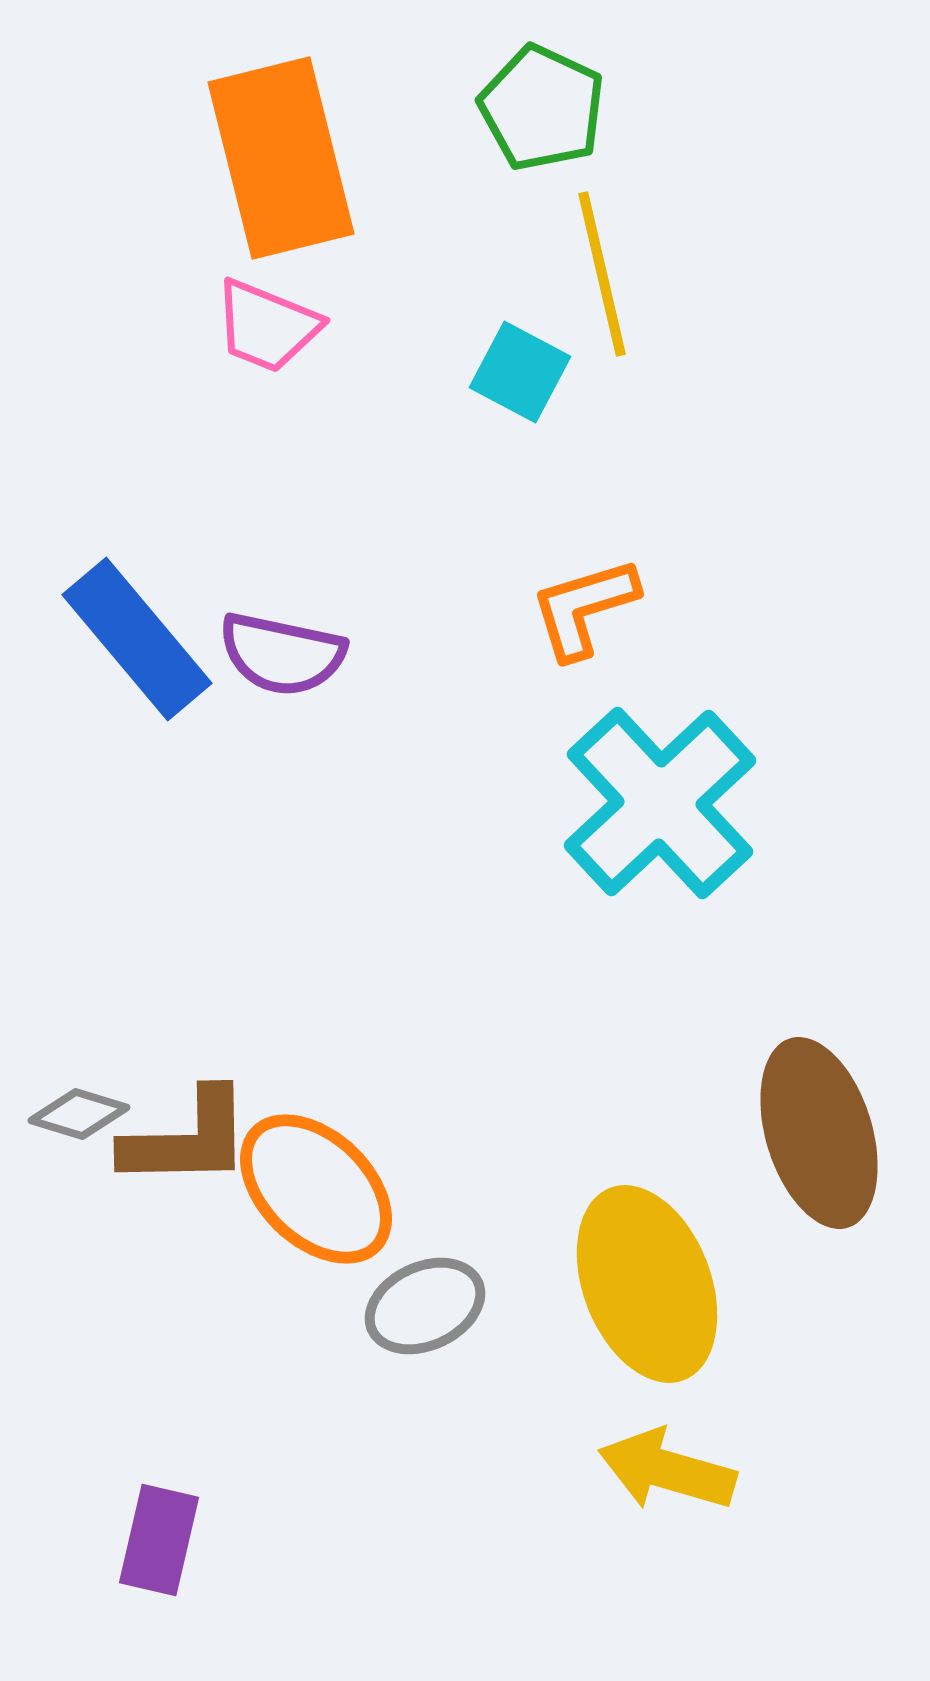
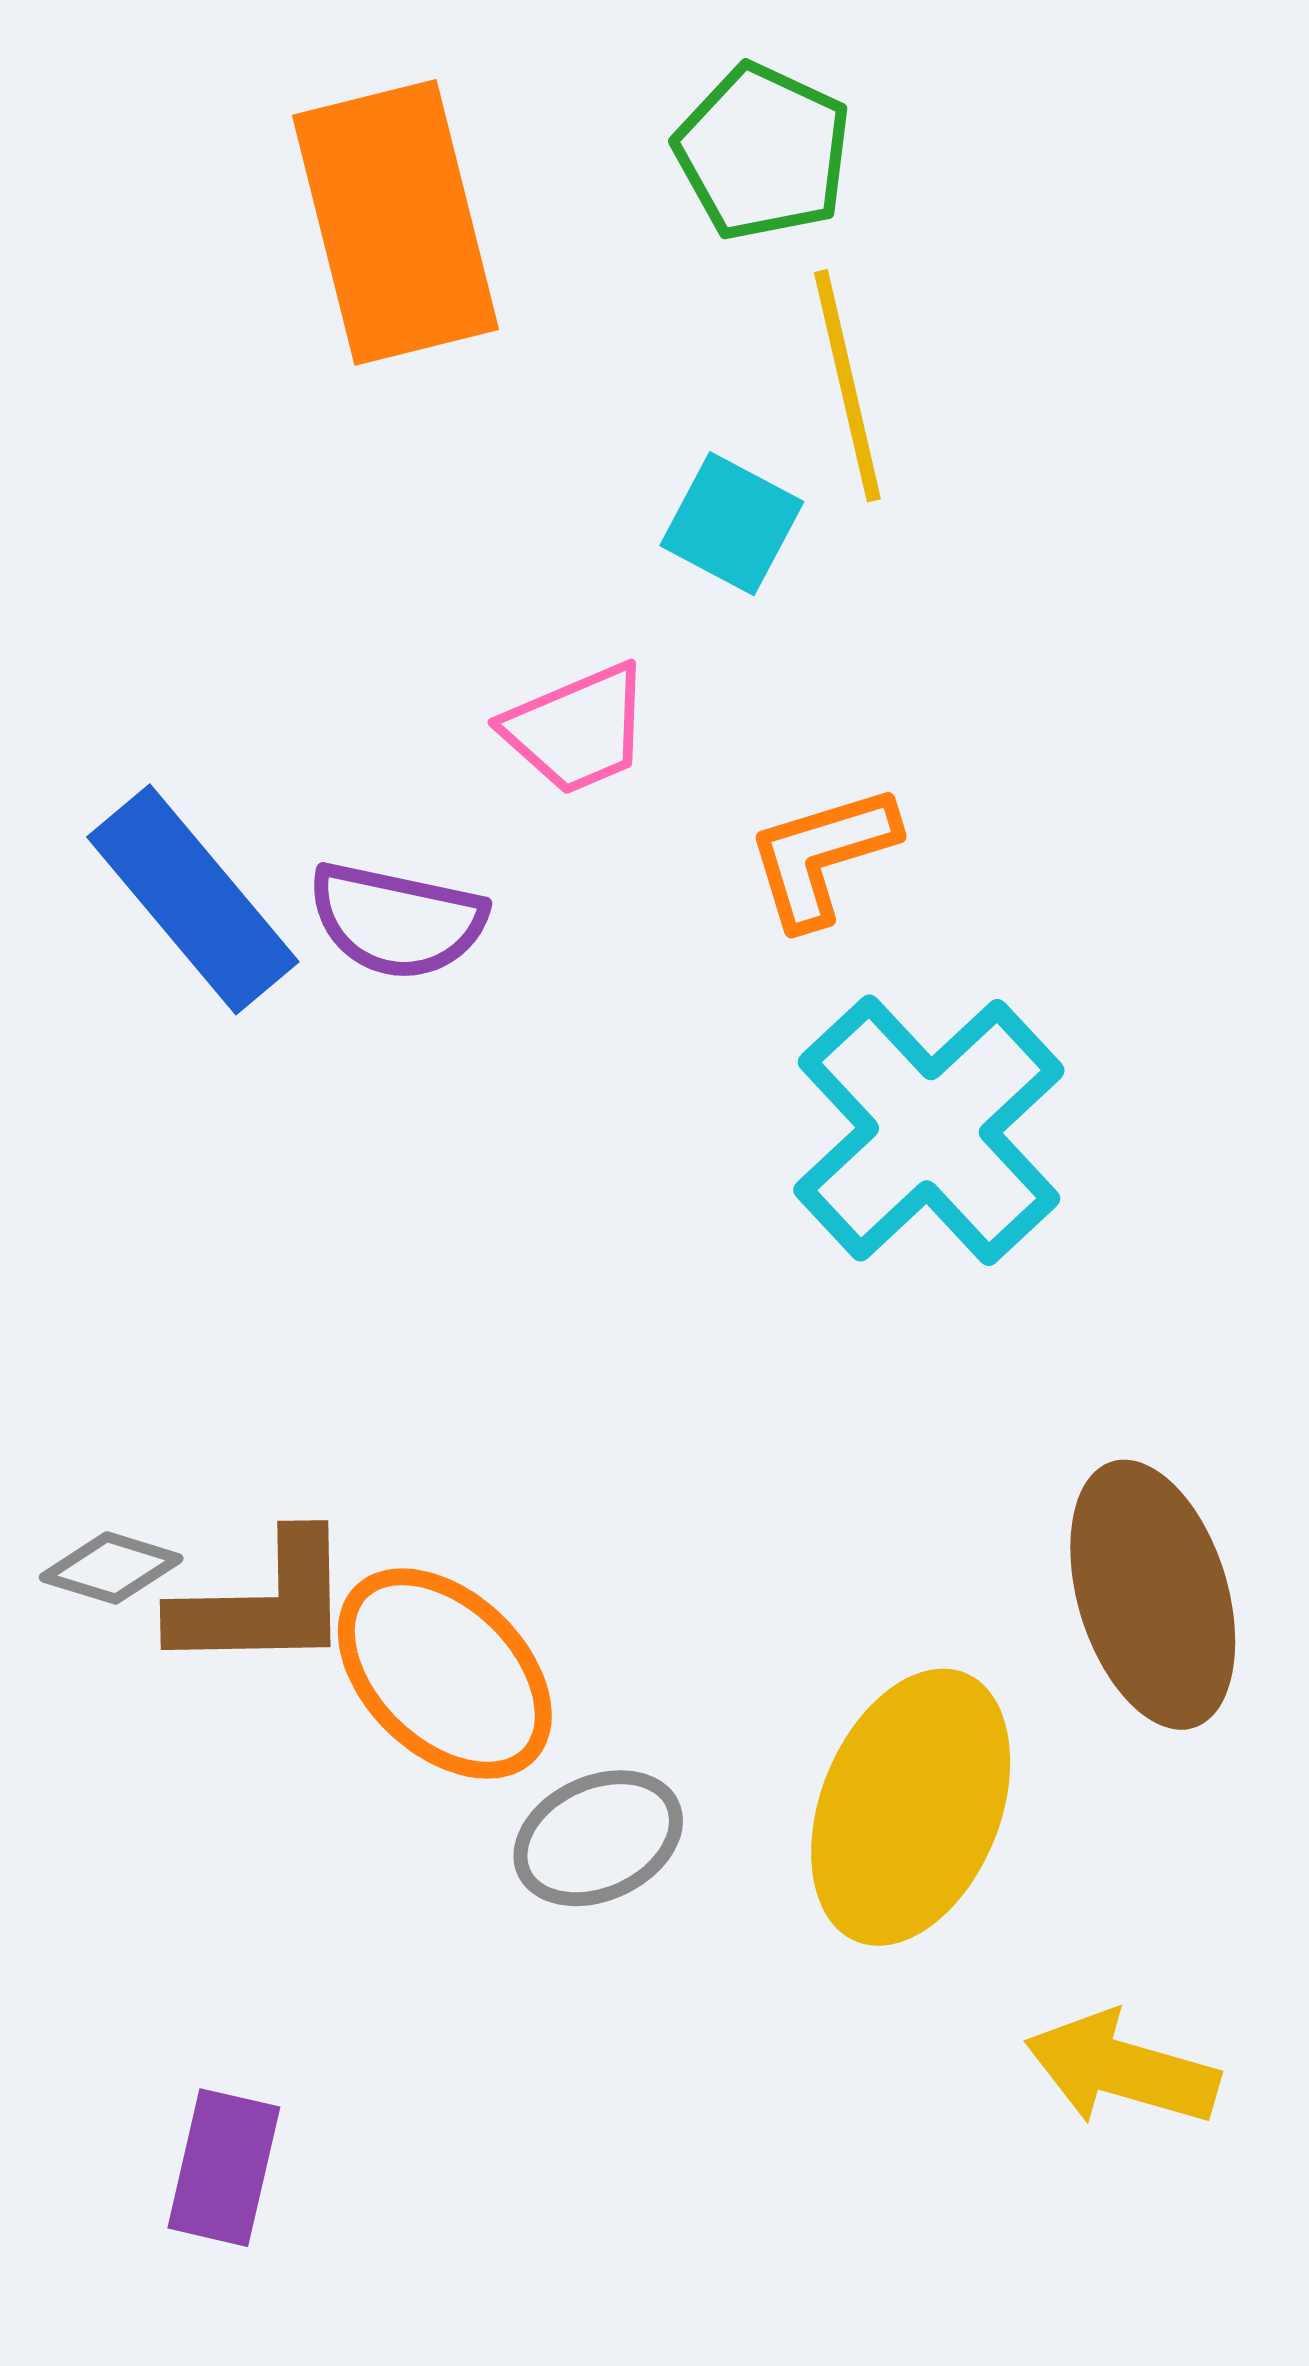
pink trapezoid: (267, 326) -> (577, 729), moved, turned -45
yellow ellipse: (647, 1284) -> (911, 1807), turned 43
yellow arrow: (667, 1470) -> (1122, 2069), moved

